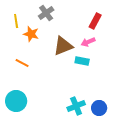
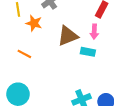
pink arrow: (88, 42) -> (94, 32), turned -64

